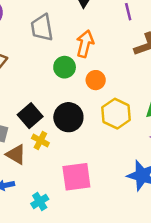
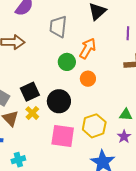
yellow hexagon: (116, 114) -> (94, 126), moved
pink square: (76, 177) -> (63, 136), moved

